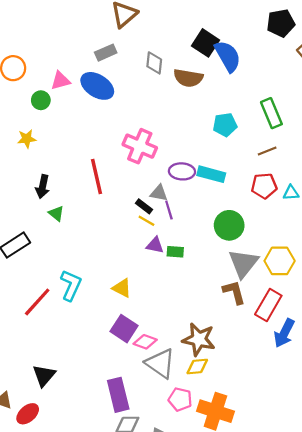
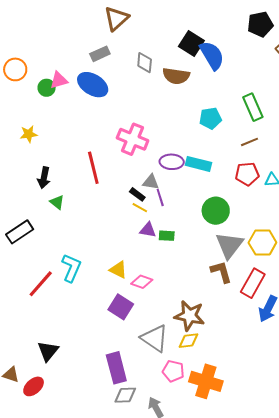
green circle: (41, 100) -> (47, 88), moved
pink diamond: (145, 342) -> (142, 282), moved

